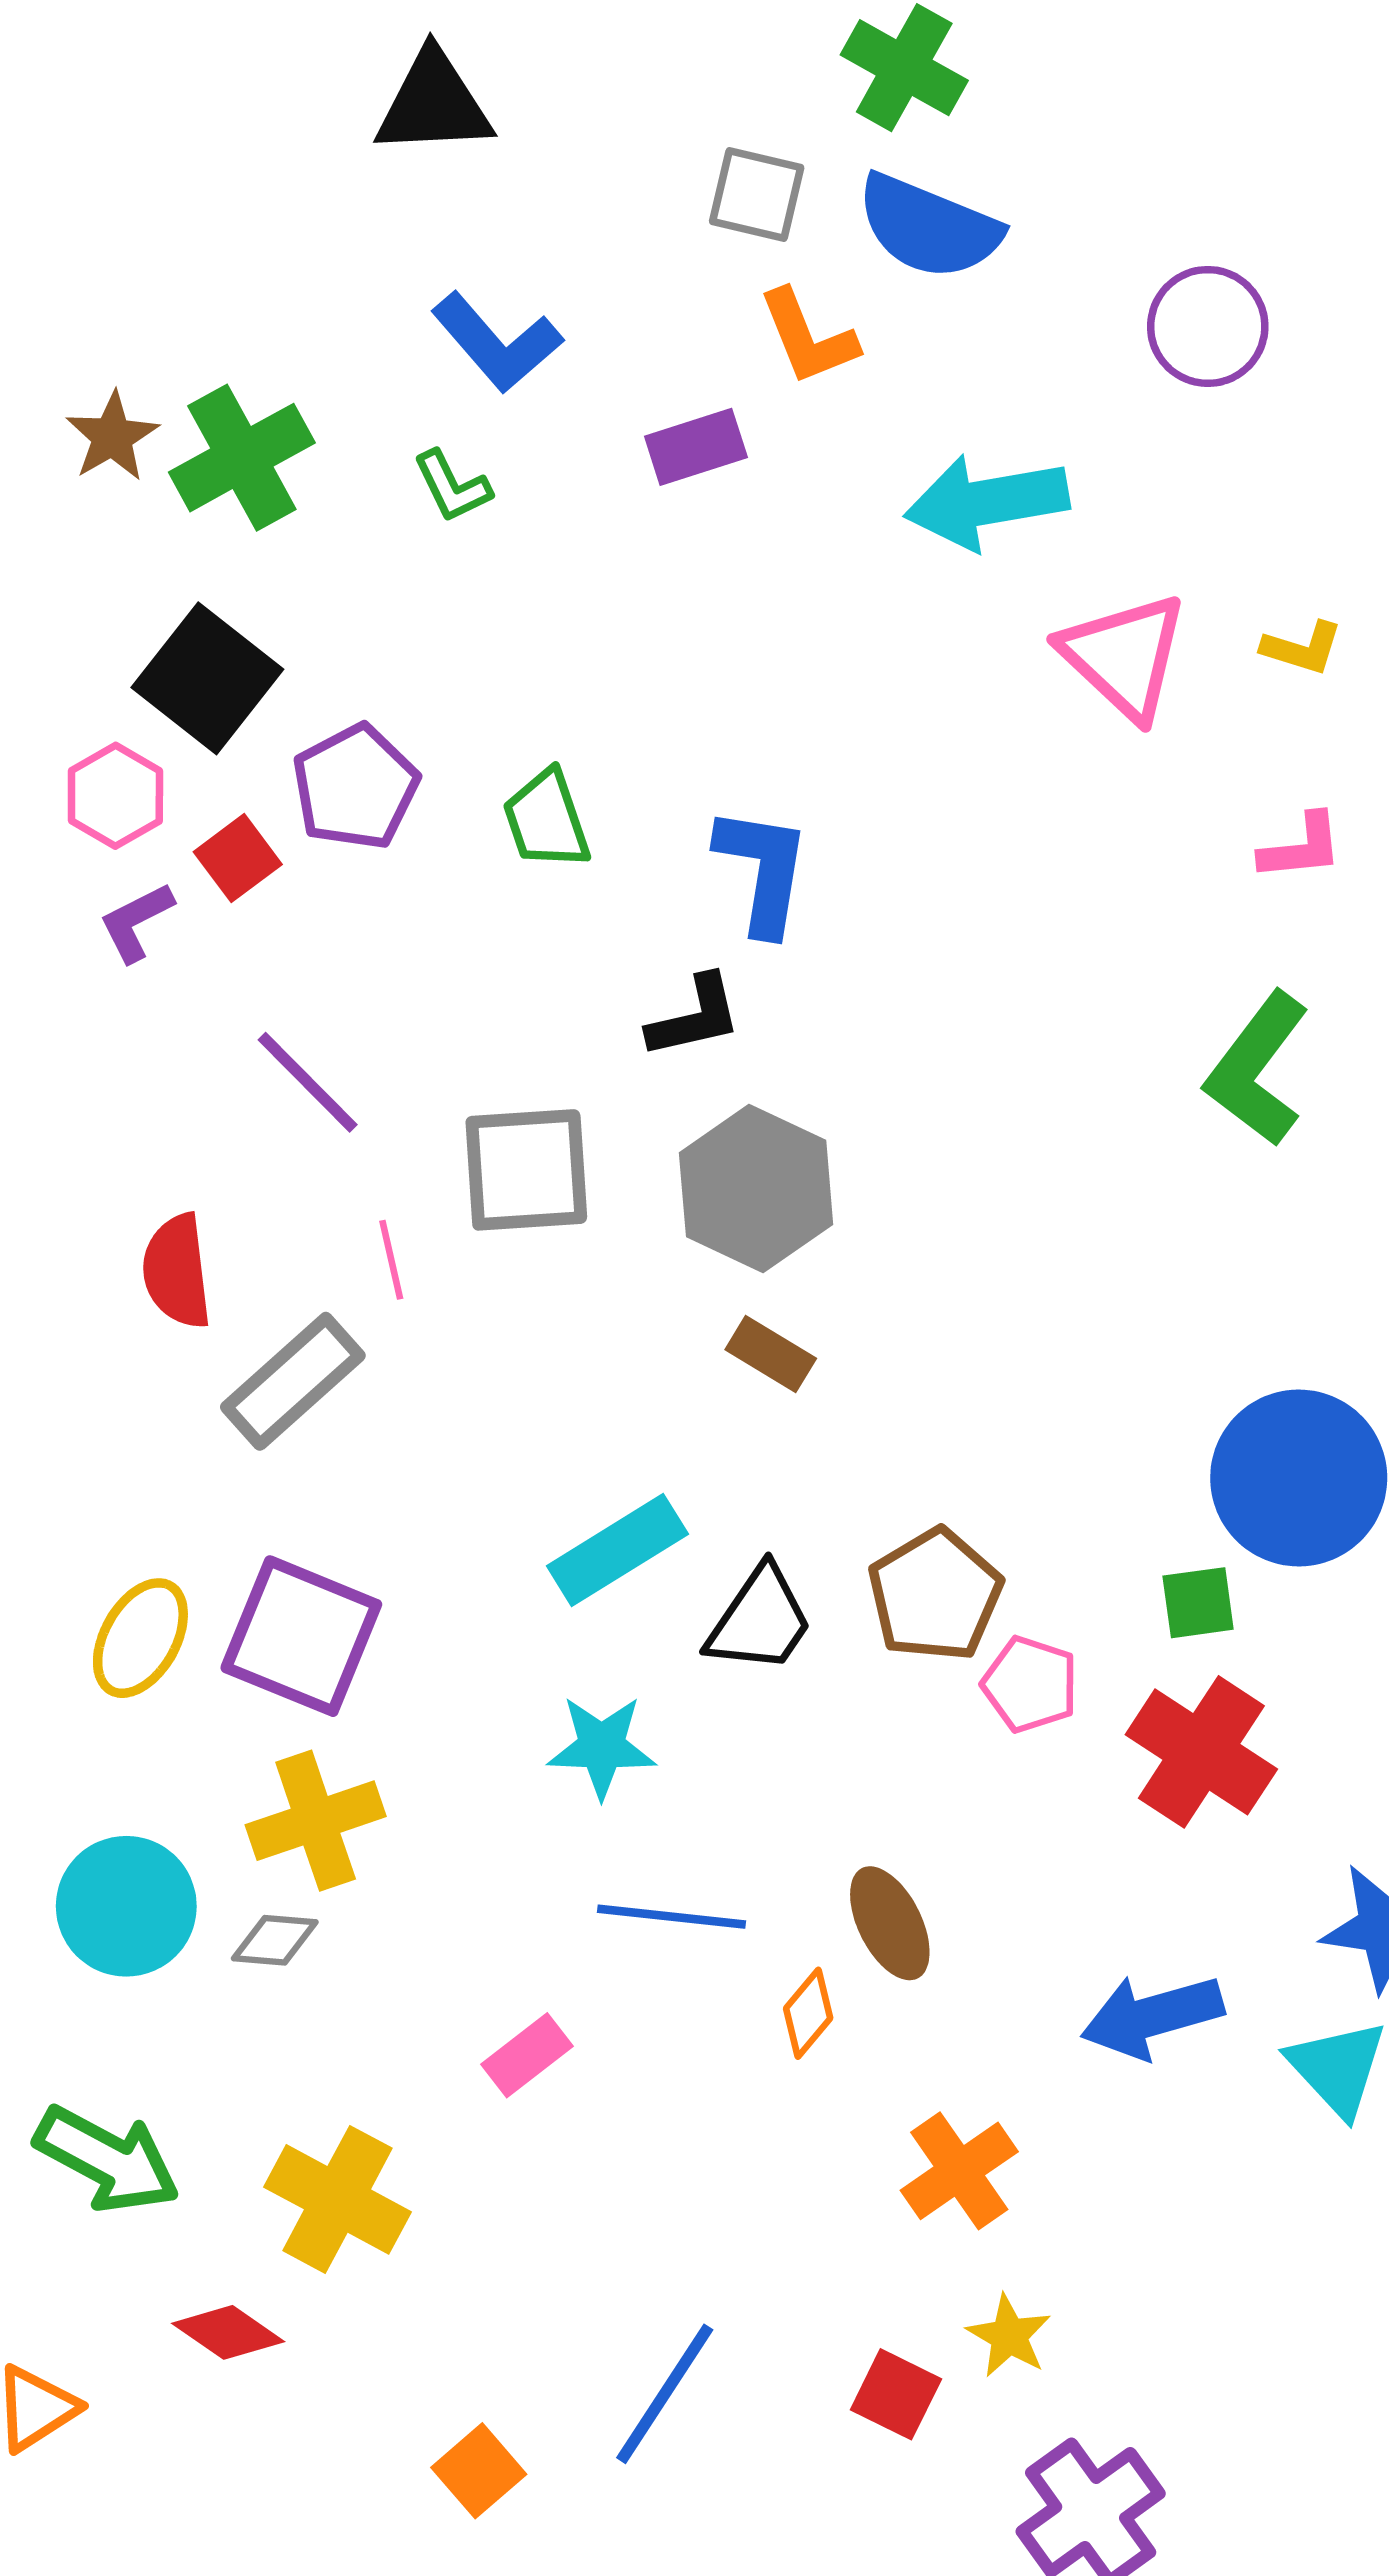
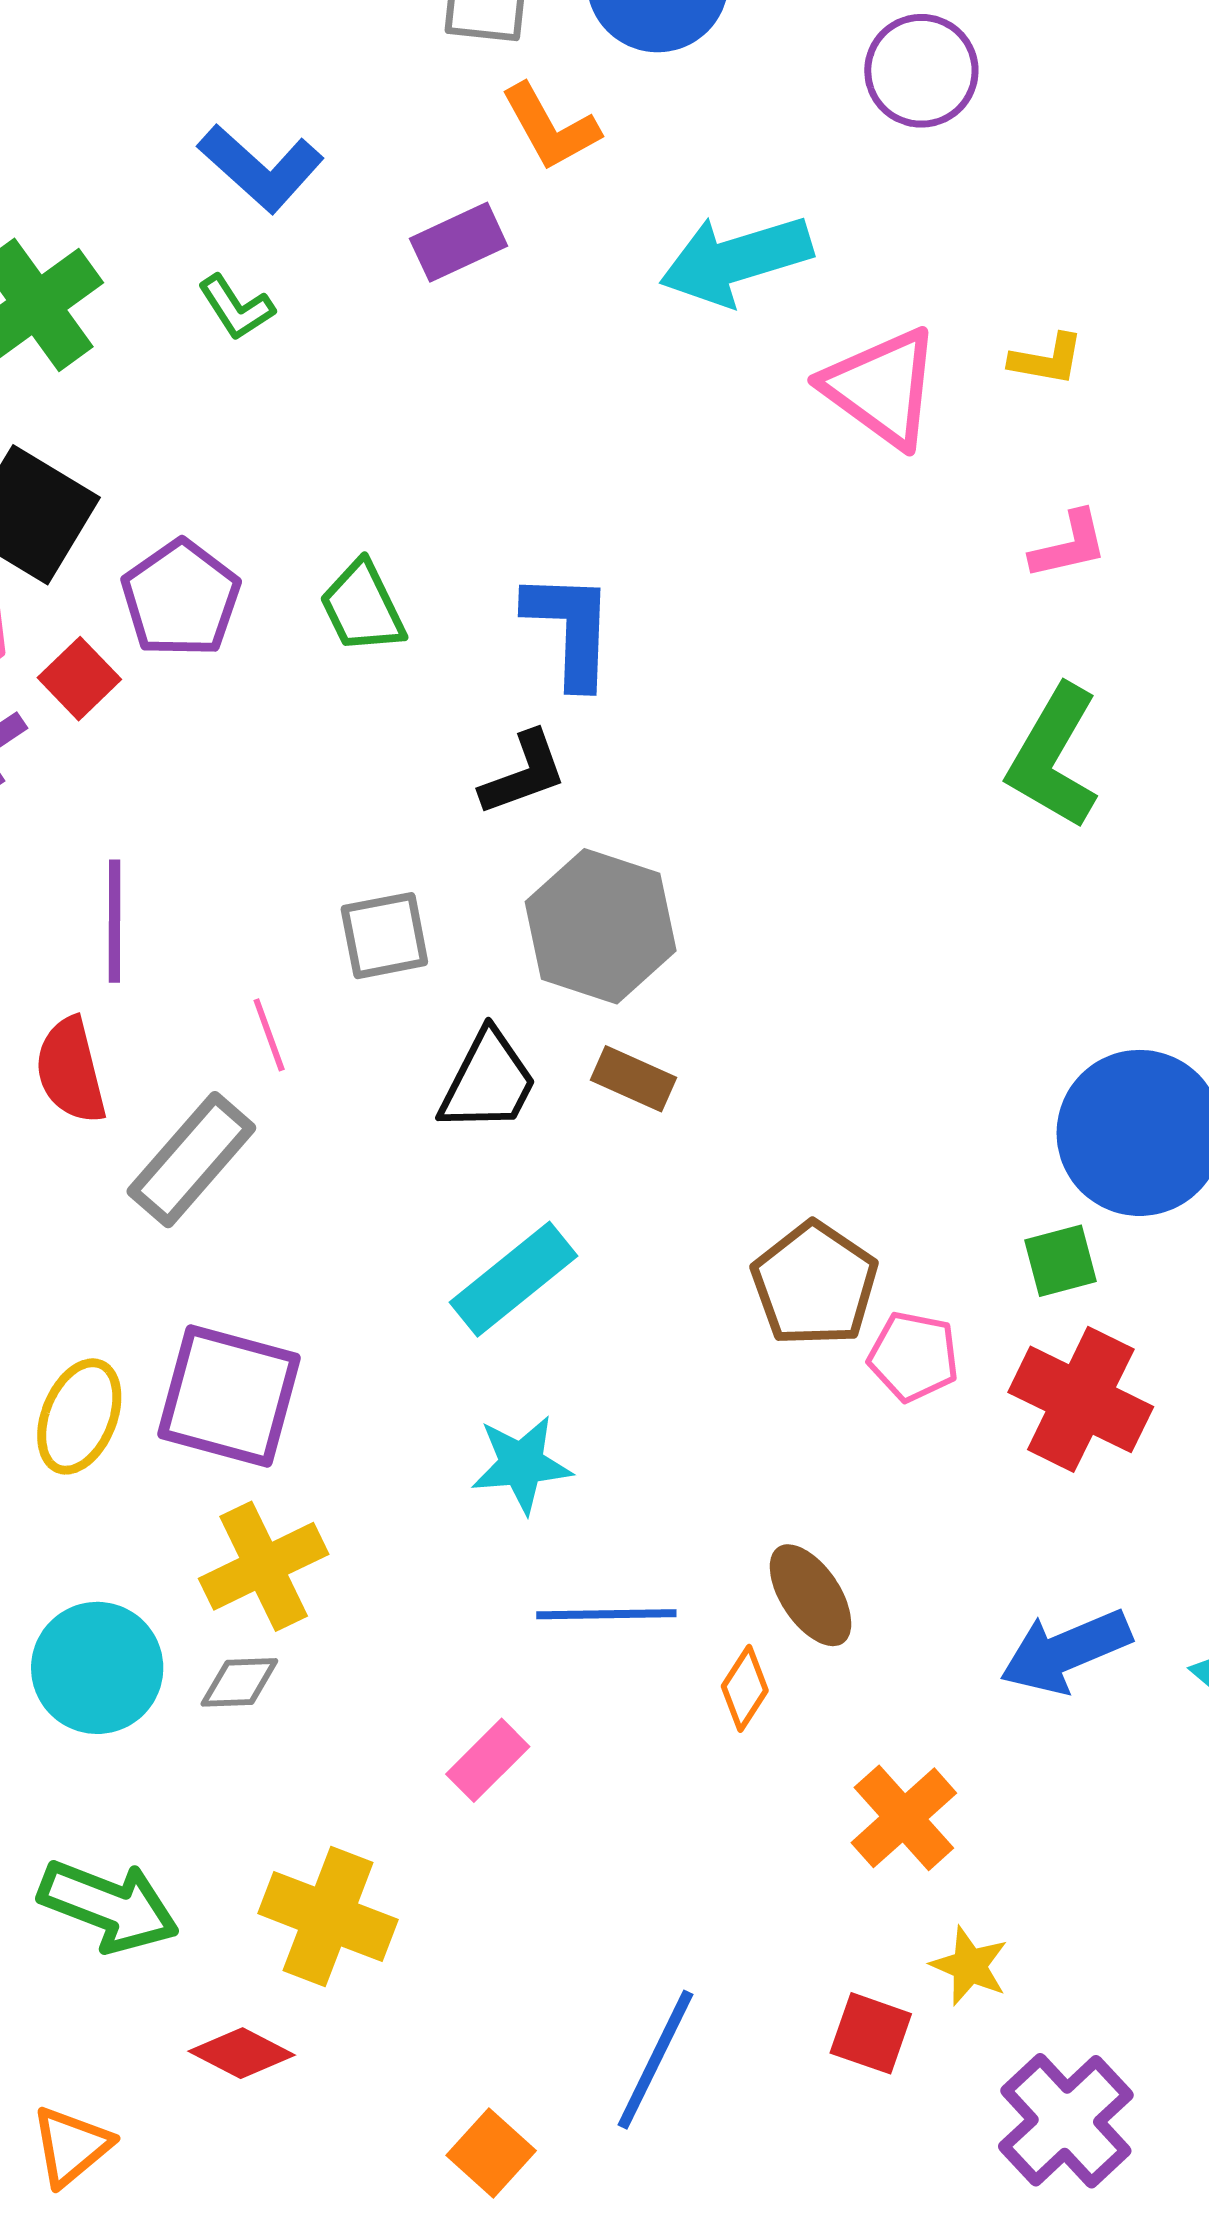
purple line: (308, 1082) -> (115, 921), moved, turned 52
gray square: (526, 1170) -> (384, 936), size x0.7
black trapezoid: (760, 1620) -> (488, 1082), moved

